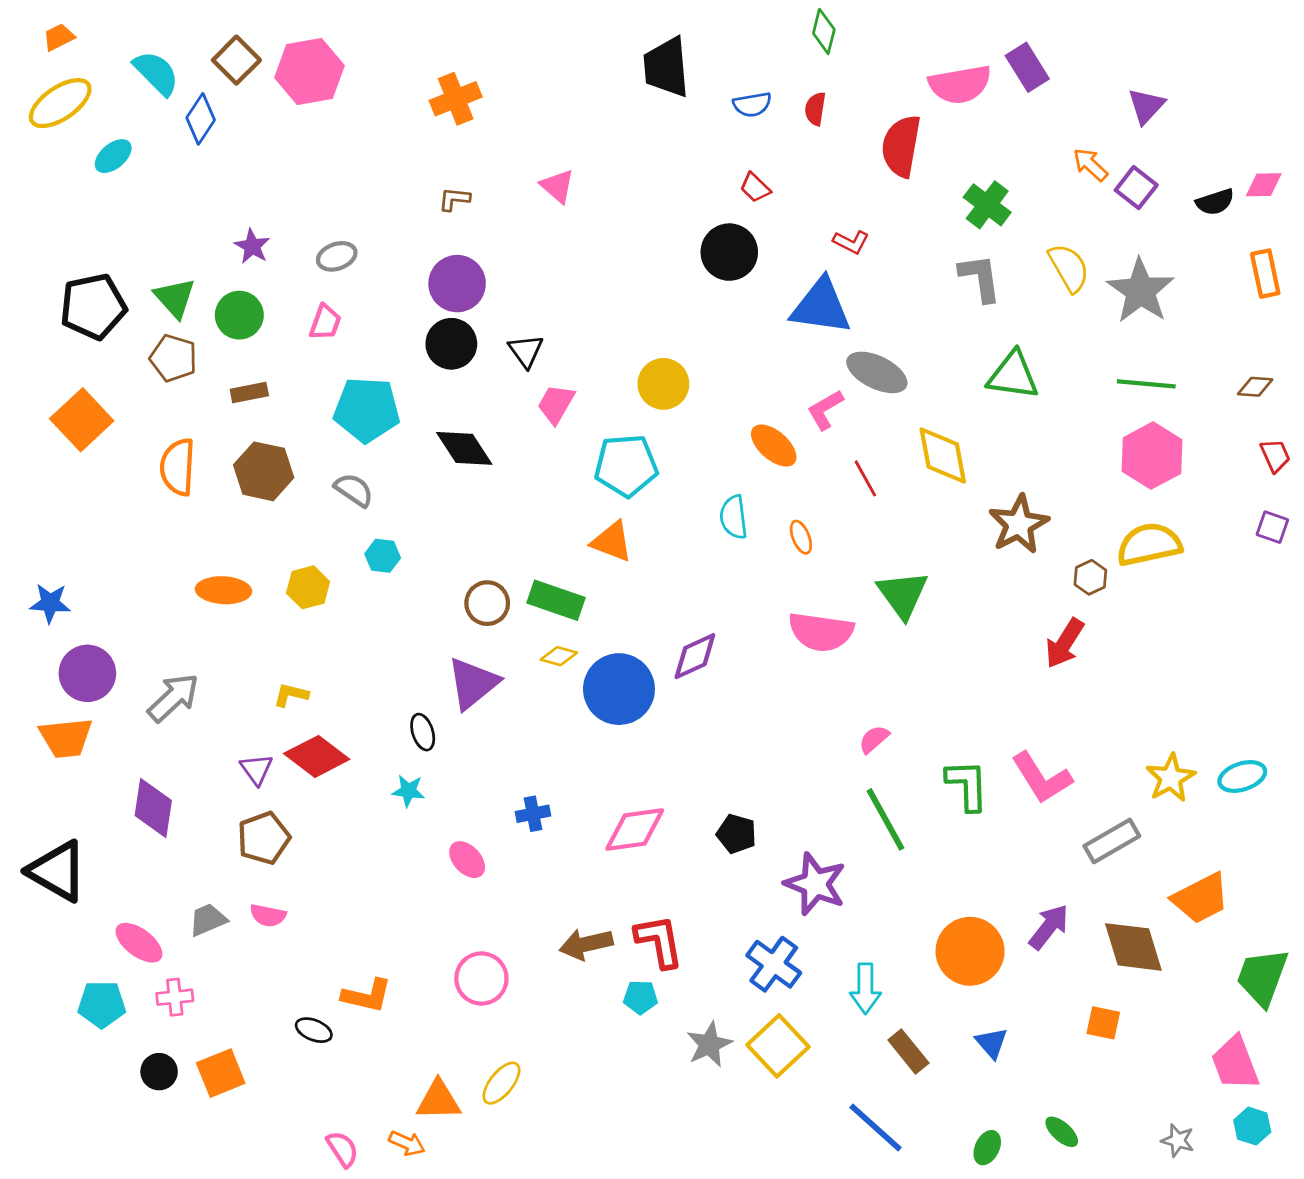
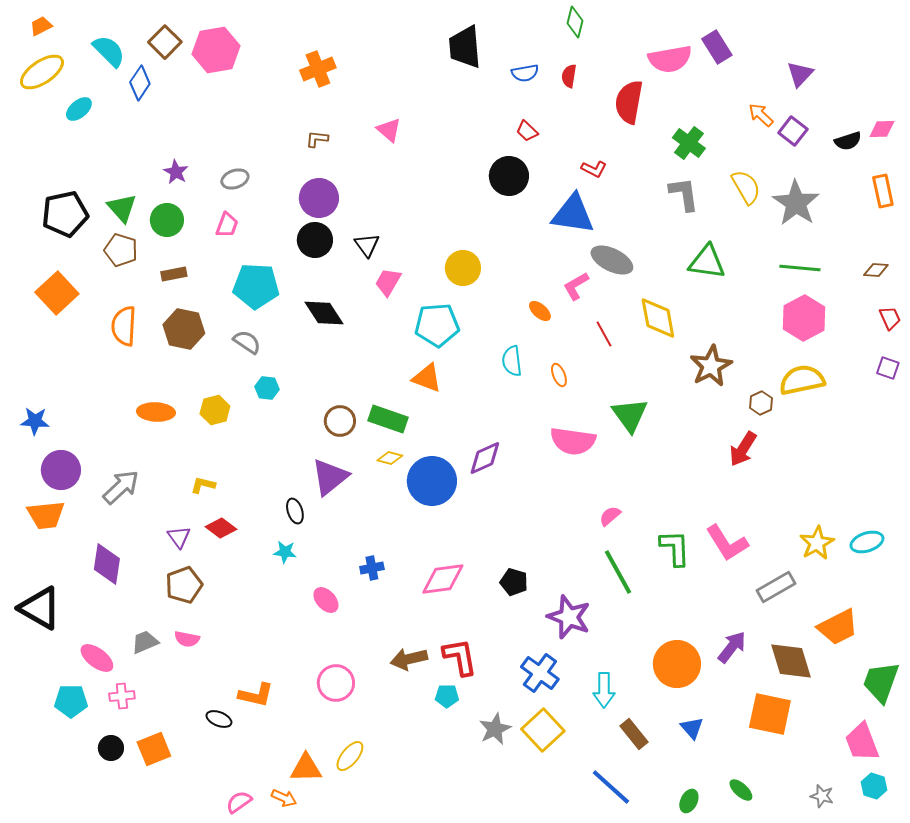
orange ellipse: (774, 446) -> (540, 311), size x0.7
red diamond: (317, 756) -> (221, 528), size x0.7
orange square: (1103, 1023) -> (770, 714), size x1.8
pink semicircle: (342, 1149) -> (239, 802), turned -92

